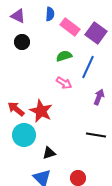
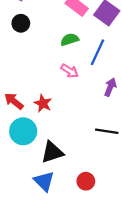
red star: (41, 111) -> (43, 103), size x0.7
black triangle: (49, 153) -> (52, 152), size x1.5

